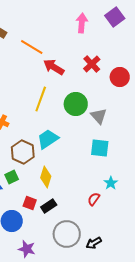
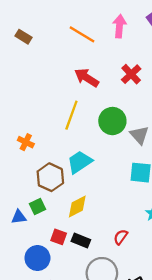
orange line: (32, 47) -> (82, 34), moved
yellow diamond: (46, 177) -> (77, 206), turned 45
red semicircle: (94, 199) -> (121, 237), moved
black rectangle: (49, 206) -> (81, 240), turned 56

